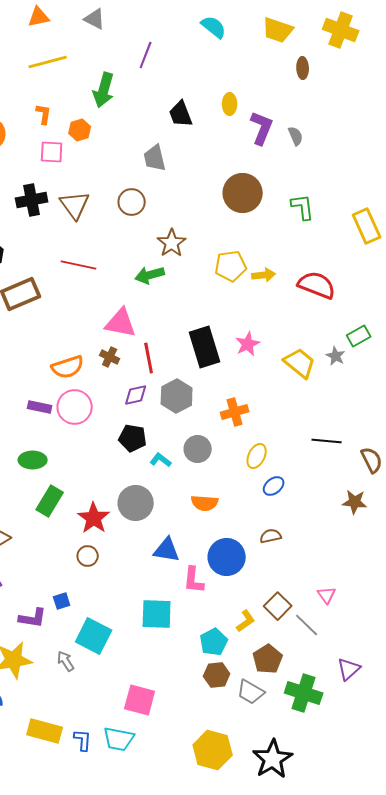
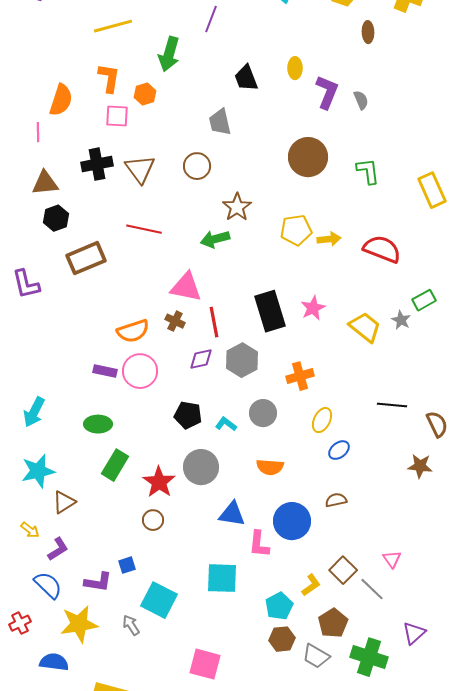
orange L-shape: (44, 114) -> (109, 78), size x1.4
black pentagon: (133, 438) -> (188, 415), moved

